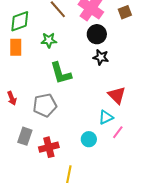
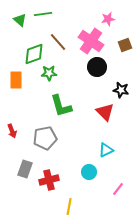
green diamond: (20, 21) -> (34, 54), moved
black star: (101, 57) -> (121, 90), moved
red triangle: (117, 95) -> (105, 112), moved
pink line: (118, 132) -> (118, 189), moved

